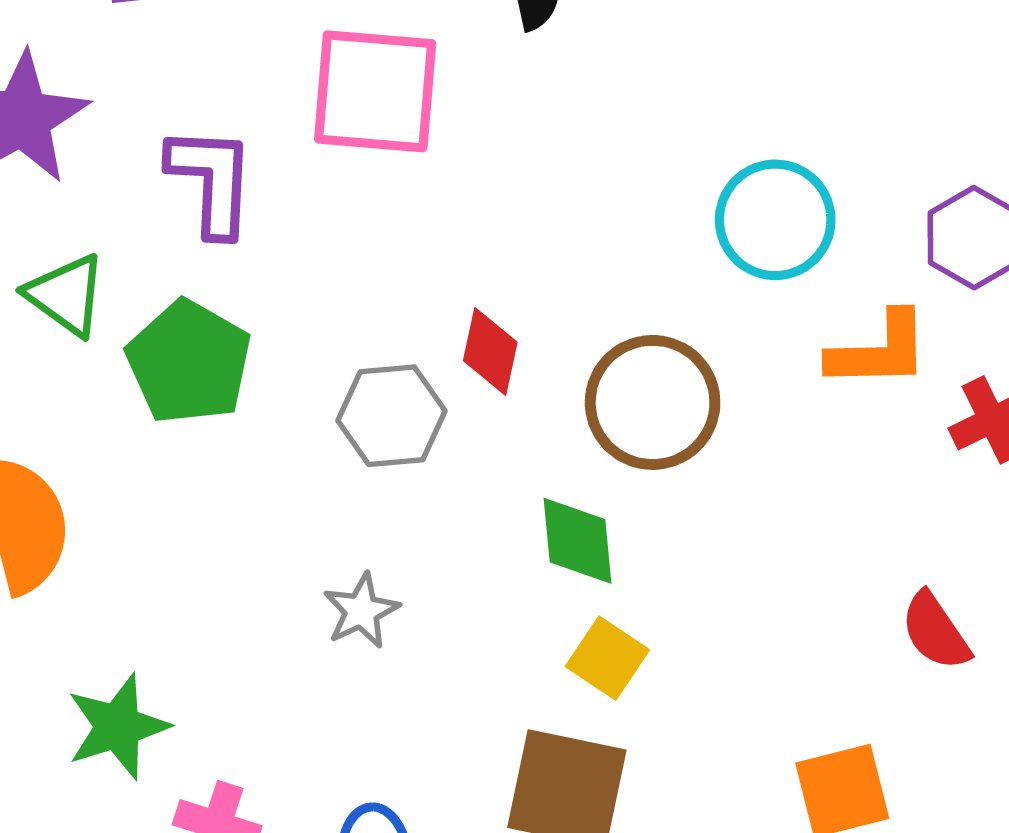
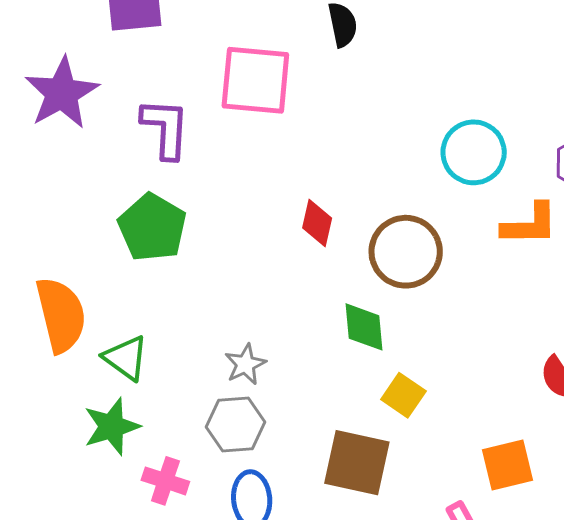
green triangle: (66, 295) -> (126, 358), moved
gray hexagon: (392, 416) -> (235, 424), moved
yellow square: (607, 658) -> (403, 395), moved

